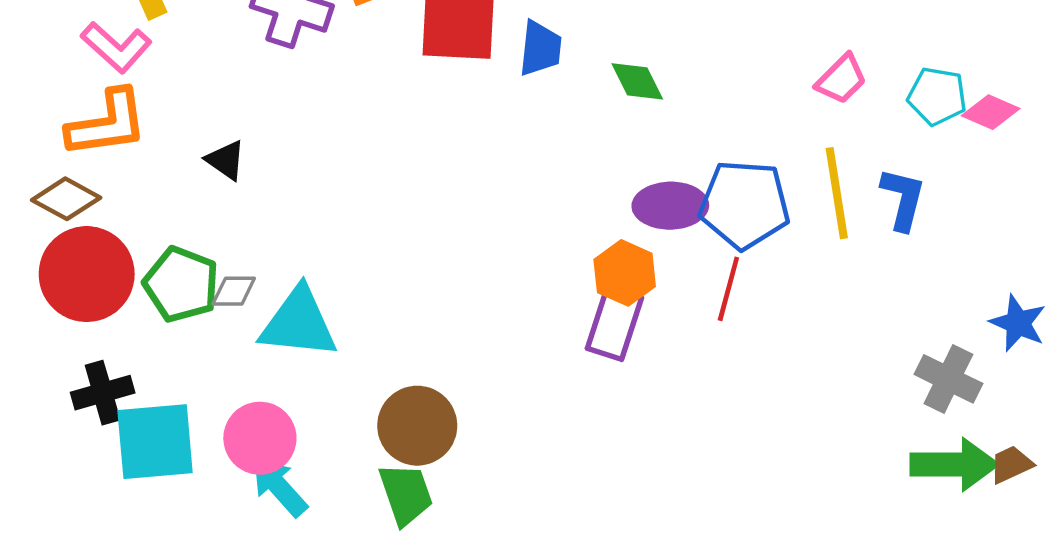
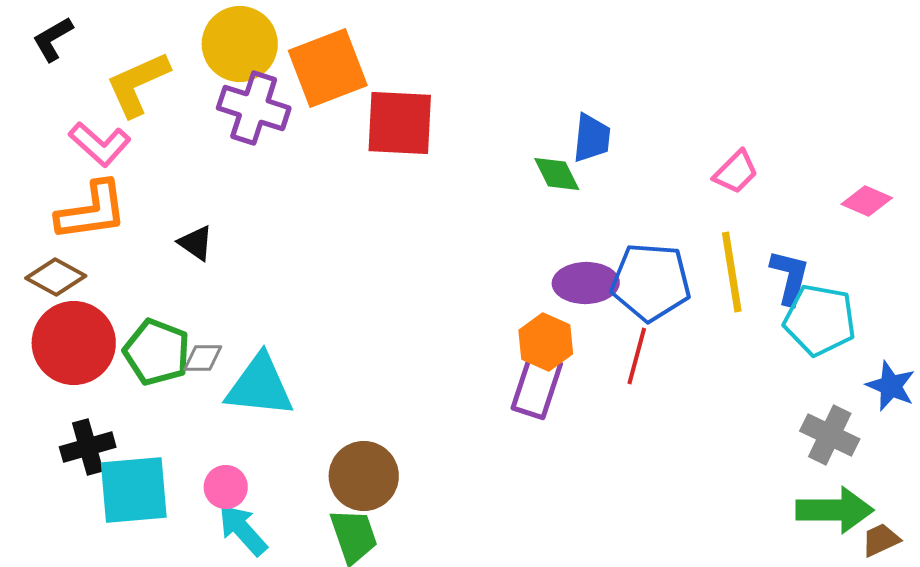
blue trapezoid: (540, 48) -> (592, 138), moved
cyan pentagon: (937, 96) -> (820, 320), moved, size x1.4
pink circle: (260, 438) -> (226, 487), size x0.7
brown trapezoid: (1011, 464) -> (881, 540), moved

